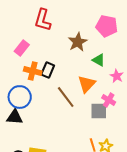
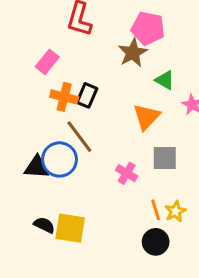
pink pentagon: (107, 26) -> (148, 28), moved
blue circle: (20, 97) -> (59, 159), moved
brown line: (66, 97) -> (79, 137), moved
pink cross: (109, 100) -> (127, 173), moved

